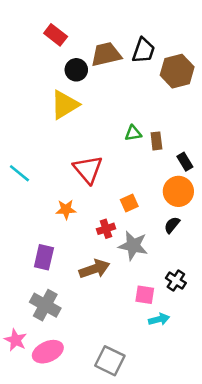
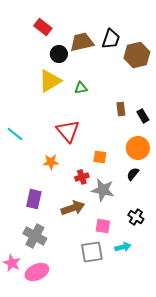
green triangle: (133, 133) -> (81, 88), moved
black rectangle: (185, 162) -> (143, 116), moved
orange square: (129, 203) -> (100, 157), turned 32
pink square: (145, 295) -> (103, 226), moved
gray square: (110, 361) -> (92, 252), moved, turned -35

